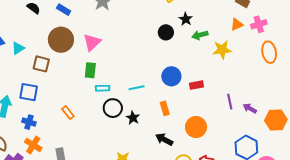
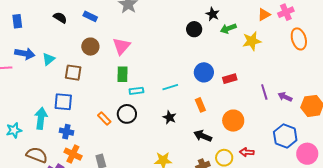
brown circle: (61, 40) -> (90, 47), size x0.7
black circle: (113, 108) -> (127, 114), moved

